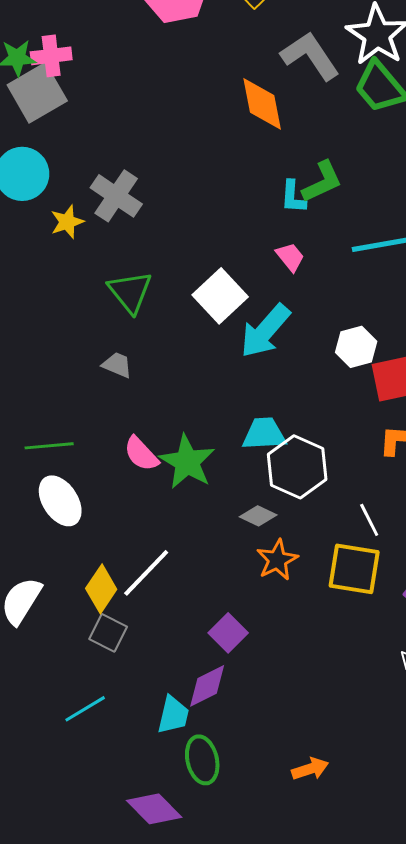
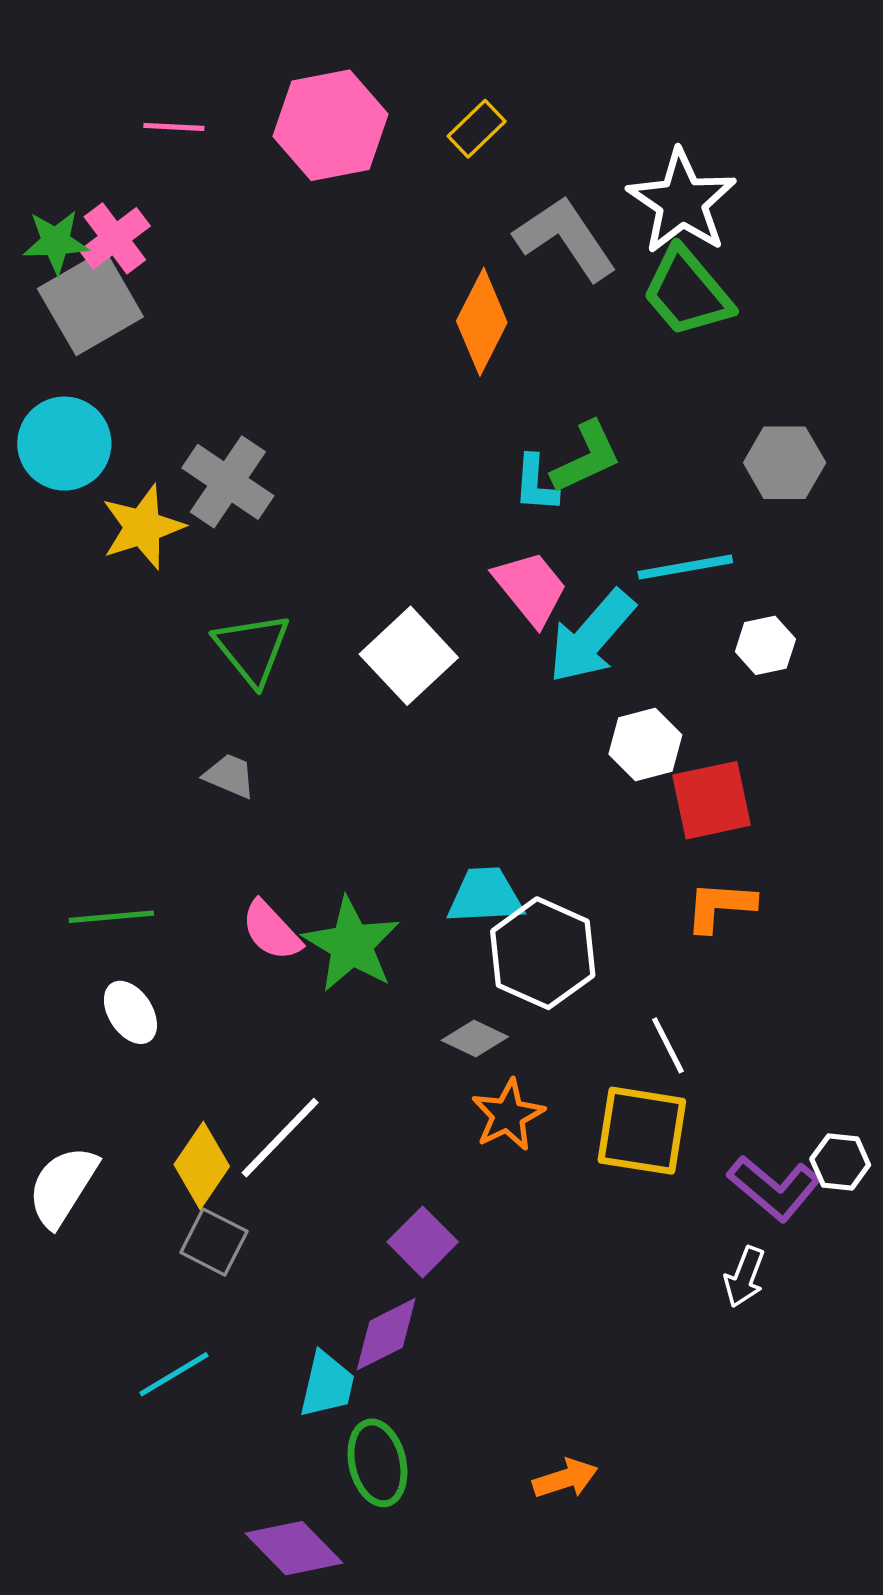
pink cross: (51, 56) -> (115, 238), turned -30
orange diamond: (262, 104) -> (482, 322), turned 38
yellow star: (67, 222) -> (143, 527), size x1.4
pink trapezoid: (290, 257) -> (531, 588), size x1.5
cyan arrow: (265, 331) -> (591, 637), moved
white ellipse: (60, 501) -> (130, 1012), size x0.7

